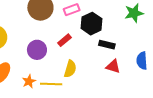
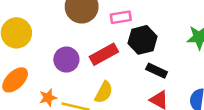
red rectangle: (64, 40) -> (104, 54), size x1.5

